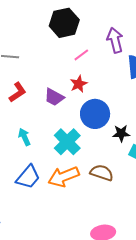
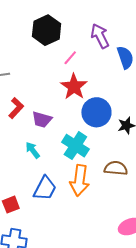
red star: (79, 84) -> (74, 87), size x1.5
purple trapezoid: (54, 97) -> (42, 120), moved
orange arrow: (64, 177) -> (80, 180), turned -48

